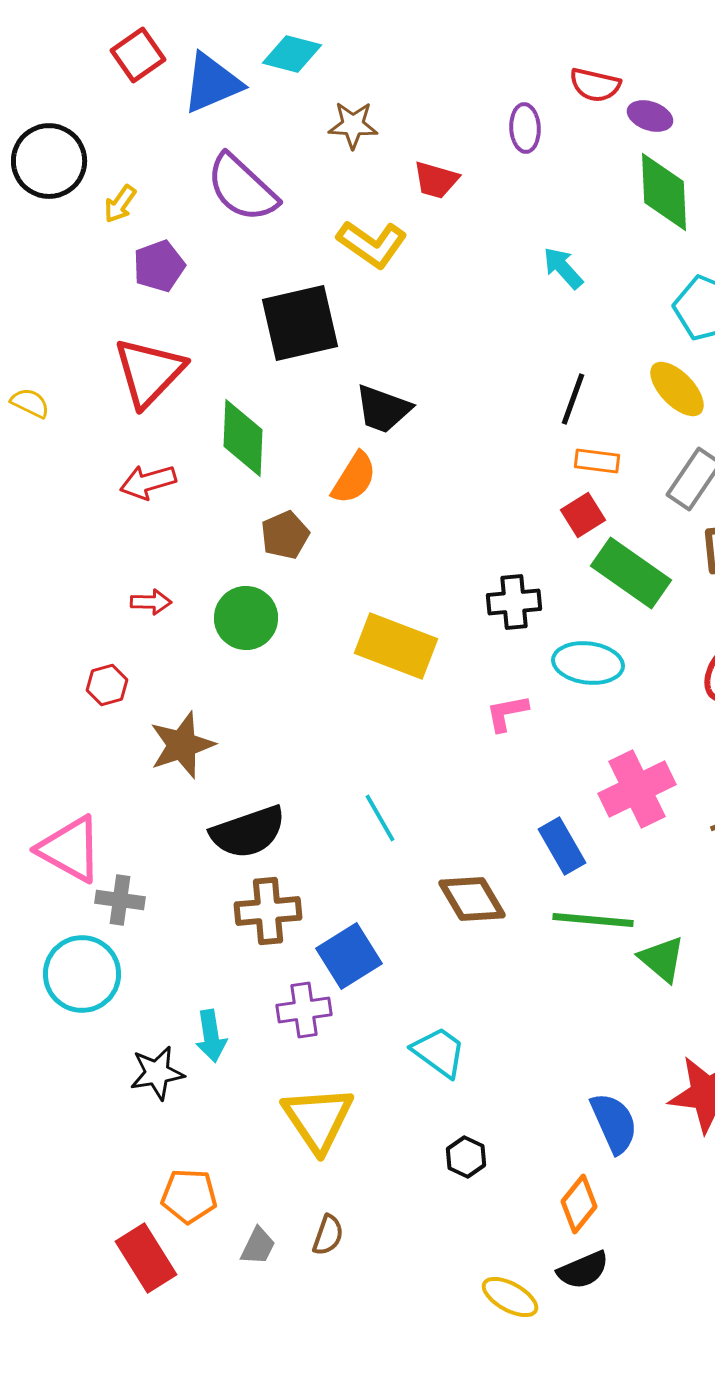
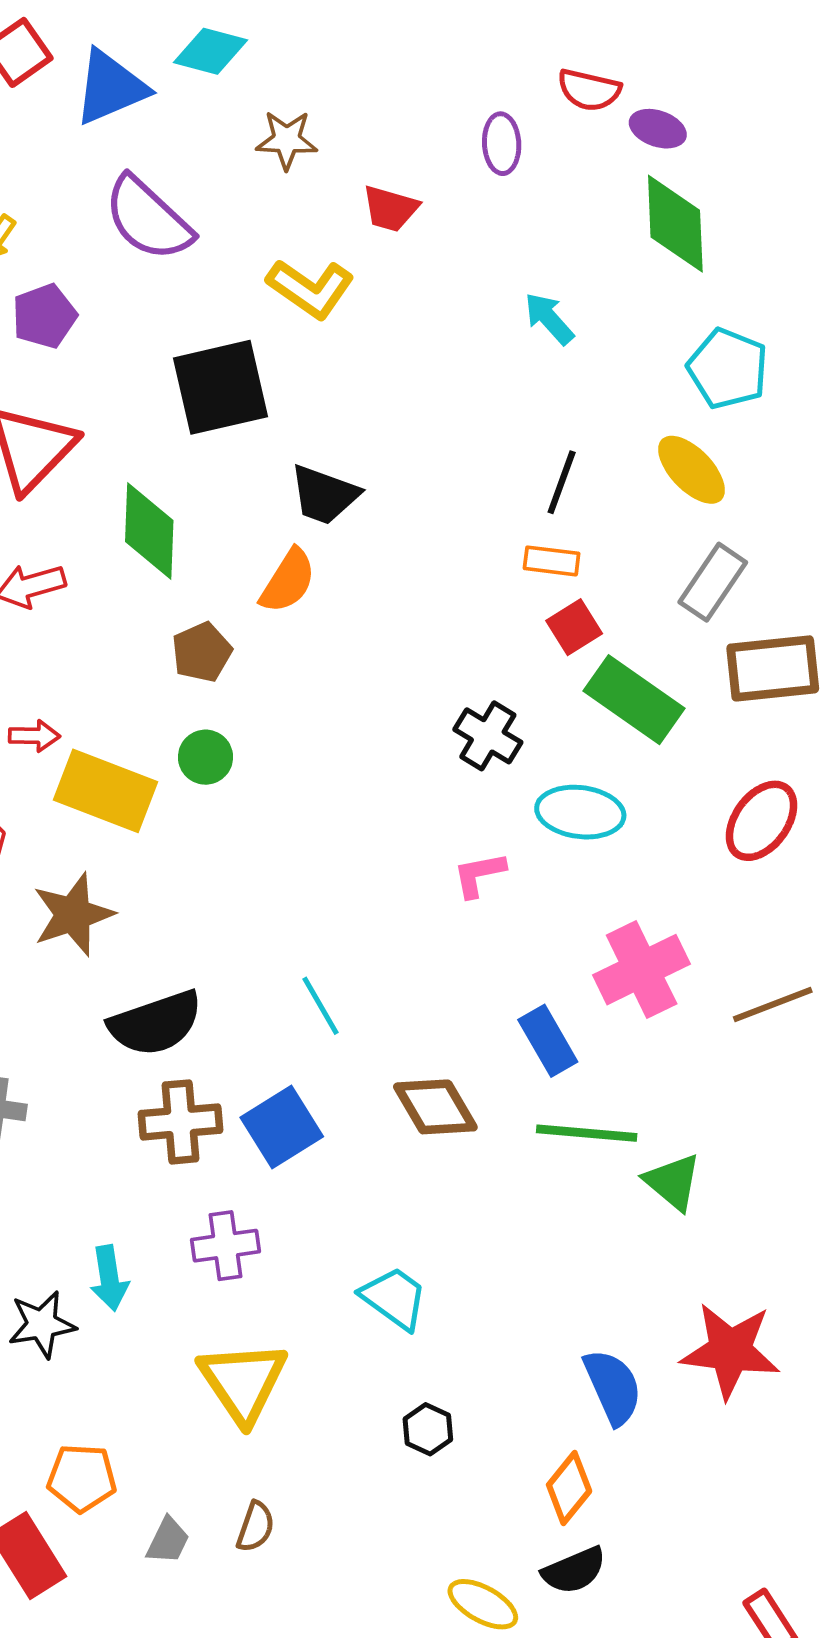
orange rectangle: (597, 461) -> (552, 561), moved
black cross: (514, 602) -> (488, 736), turned 36
green circle: (246, 618) -> (205, 757), moved, size x0.7
yellow rectangle: (396, 646) -> (106, 791), moved
blue square: (349, 956) -> (282, 1127), moved

